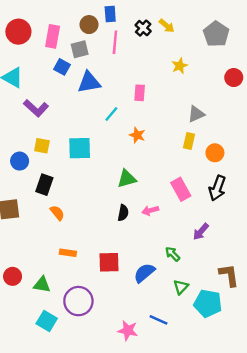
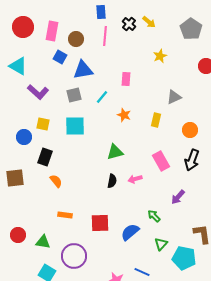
brown circle: (89, 25) -> (76, 39), moved
gray square: (80, 49) -> (74, 95), moved
yellow rectangle: (189, 141) -> (156, 120), moved

